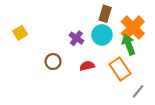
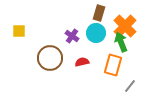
yellow square: (20, 33) -> (19, 31), turned 32
brown circle: (53, 62) -> (50, 58), size x1.6
orange rectangle: (120, 69) -> (113, 65), turned 50

